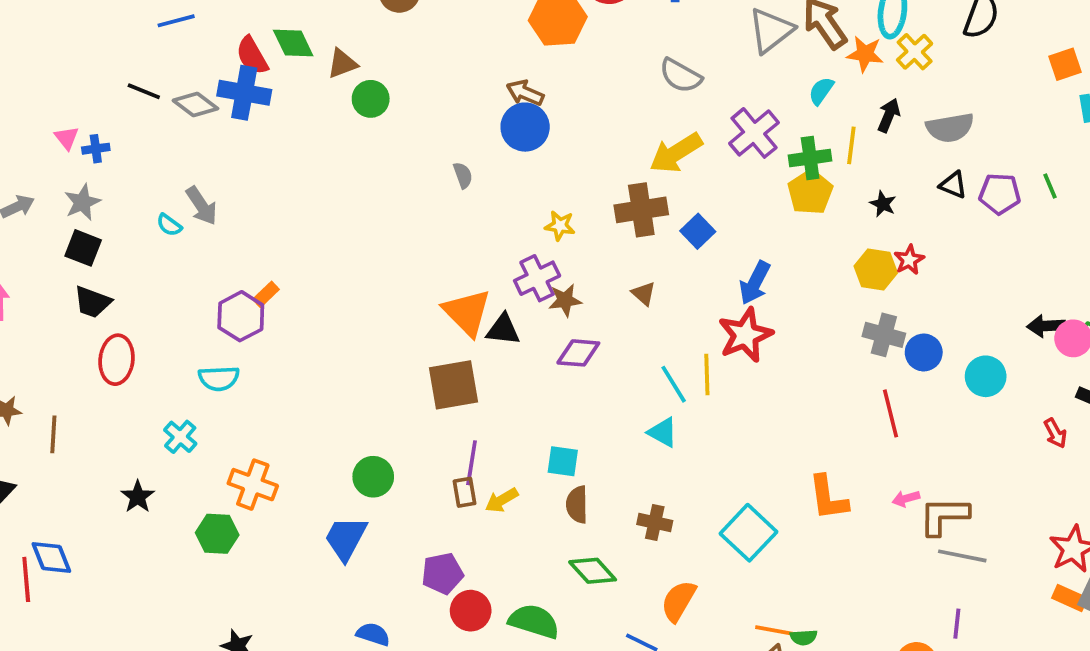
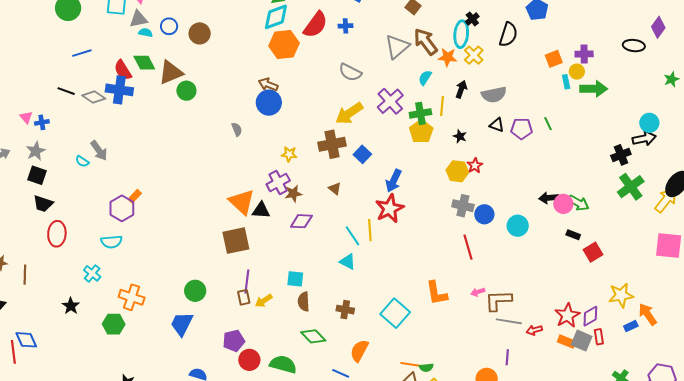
brown triangle: (342, 64) -> (171, 72), size x1.5
red arrow: (1055, 433) -> (534, 330), moved, turned 105

